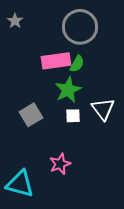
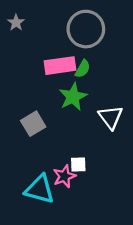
white square: (73, 116) -> (78, 164), moved
cyan triangle: (20, 184) -> (40, 189), moved

